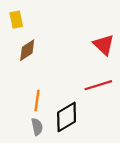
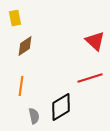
orange line: (37, 100) -> (21, 86), moved

